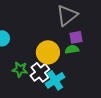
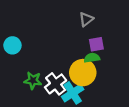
gray triangle: (67, 15) -> (86, 19), size x0.6
yellow circle: (48, 52) -> (83, 73), moved

